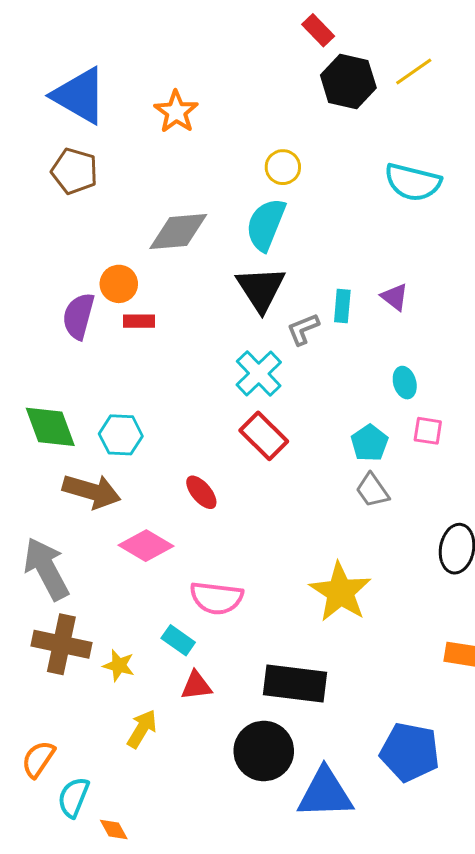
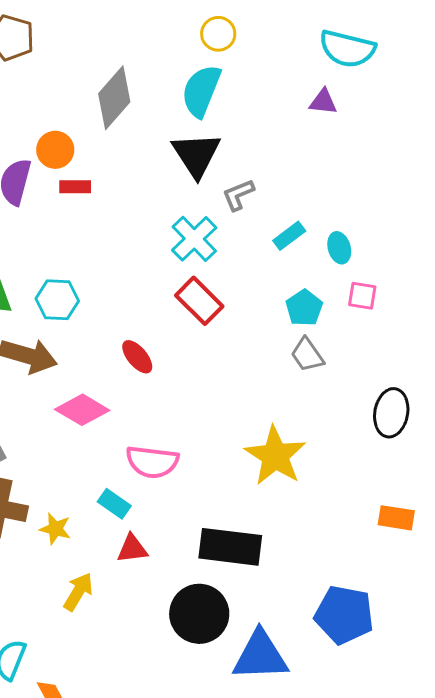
gray diamond: (178, 232) -> (114, 98), turned -44
purple triangle: (395, 297) -> (323, 102), moved, turned -32
cyan rectangle: (342, 306) -> (289, 236), moved, turned 48

